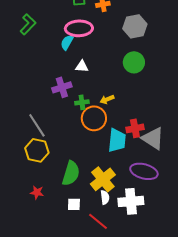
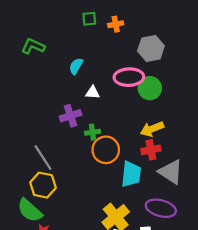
green L-shape: (28, 24) -> (33, 46), turned -110
pink ellipse: (79, 28) -> (129, 77), moved
yellow arrow: (107, 99) -> (152, 129), moved, size x1.5
red cross: (135, 128) -> (151, 150), moved
green semicircle: (71, 173) -> (30, 210), moved, turned 115

